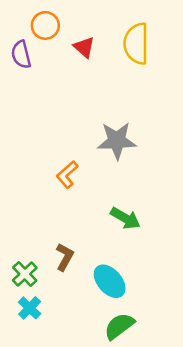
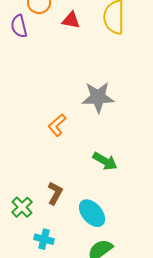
red triangle: (84, 47) -> (71, 20), turned -30
cyan cross: (30, 308) -> (44, 239), moved, turned -30

